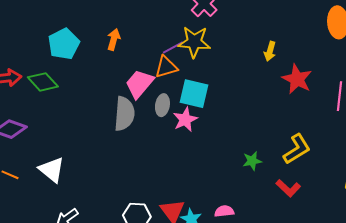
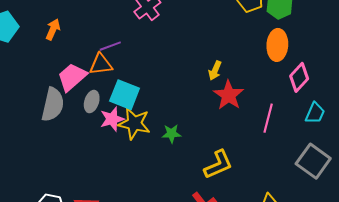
yellow star: (194, 42) -> (134, 123), moved
yellow arrow: (270, 51) -> (215, 71), moved
green star: (252, 161) -> (171, 134), moved

